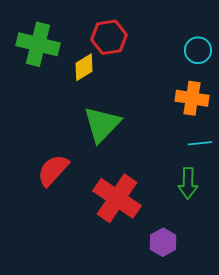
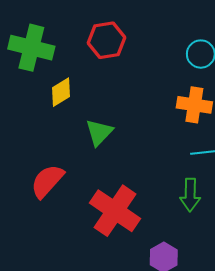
yellow diamond: (84, 67) -> (61, 92), moved
green triangle: (102, 124) -> (99, 132), size x0.7

